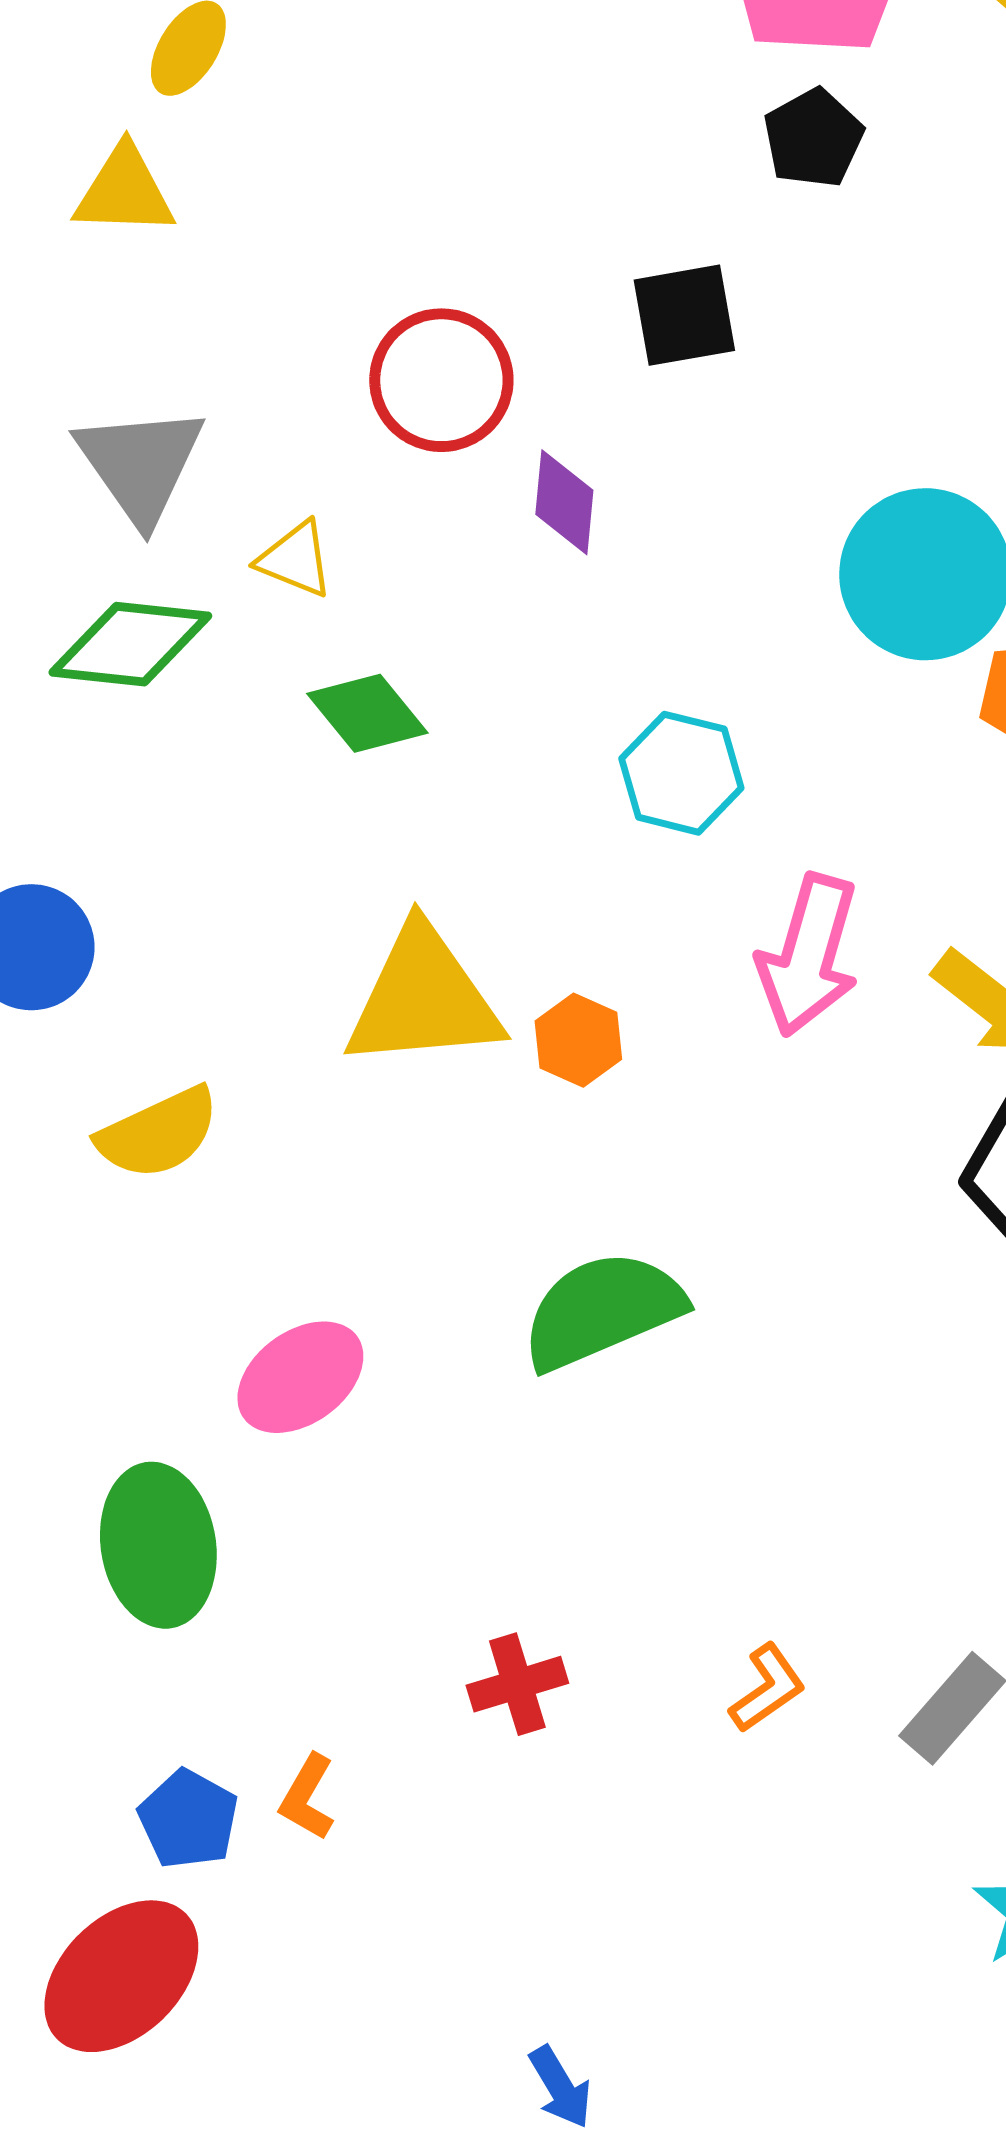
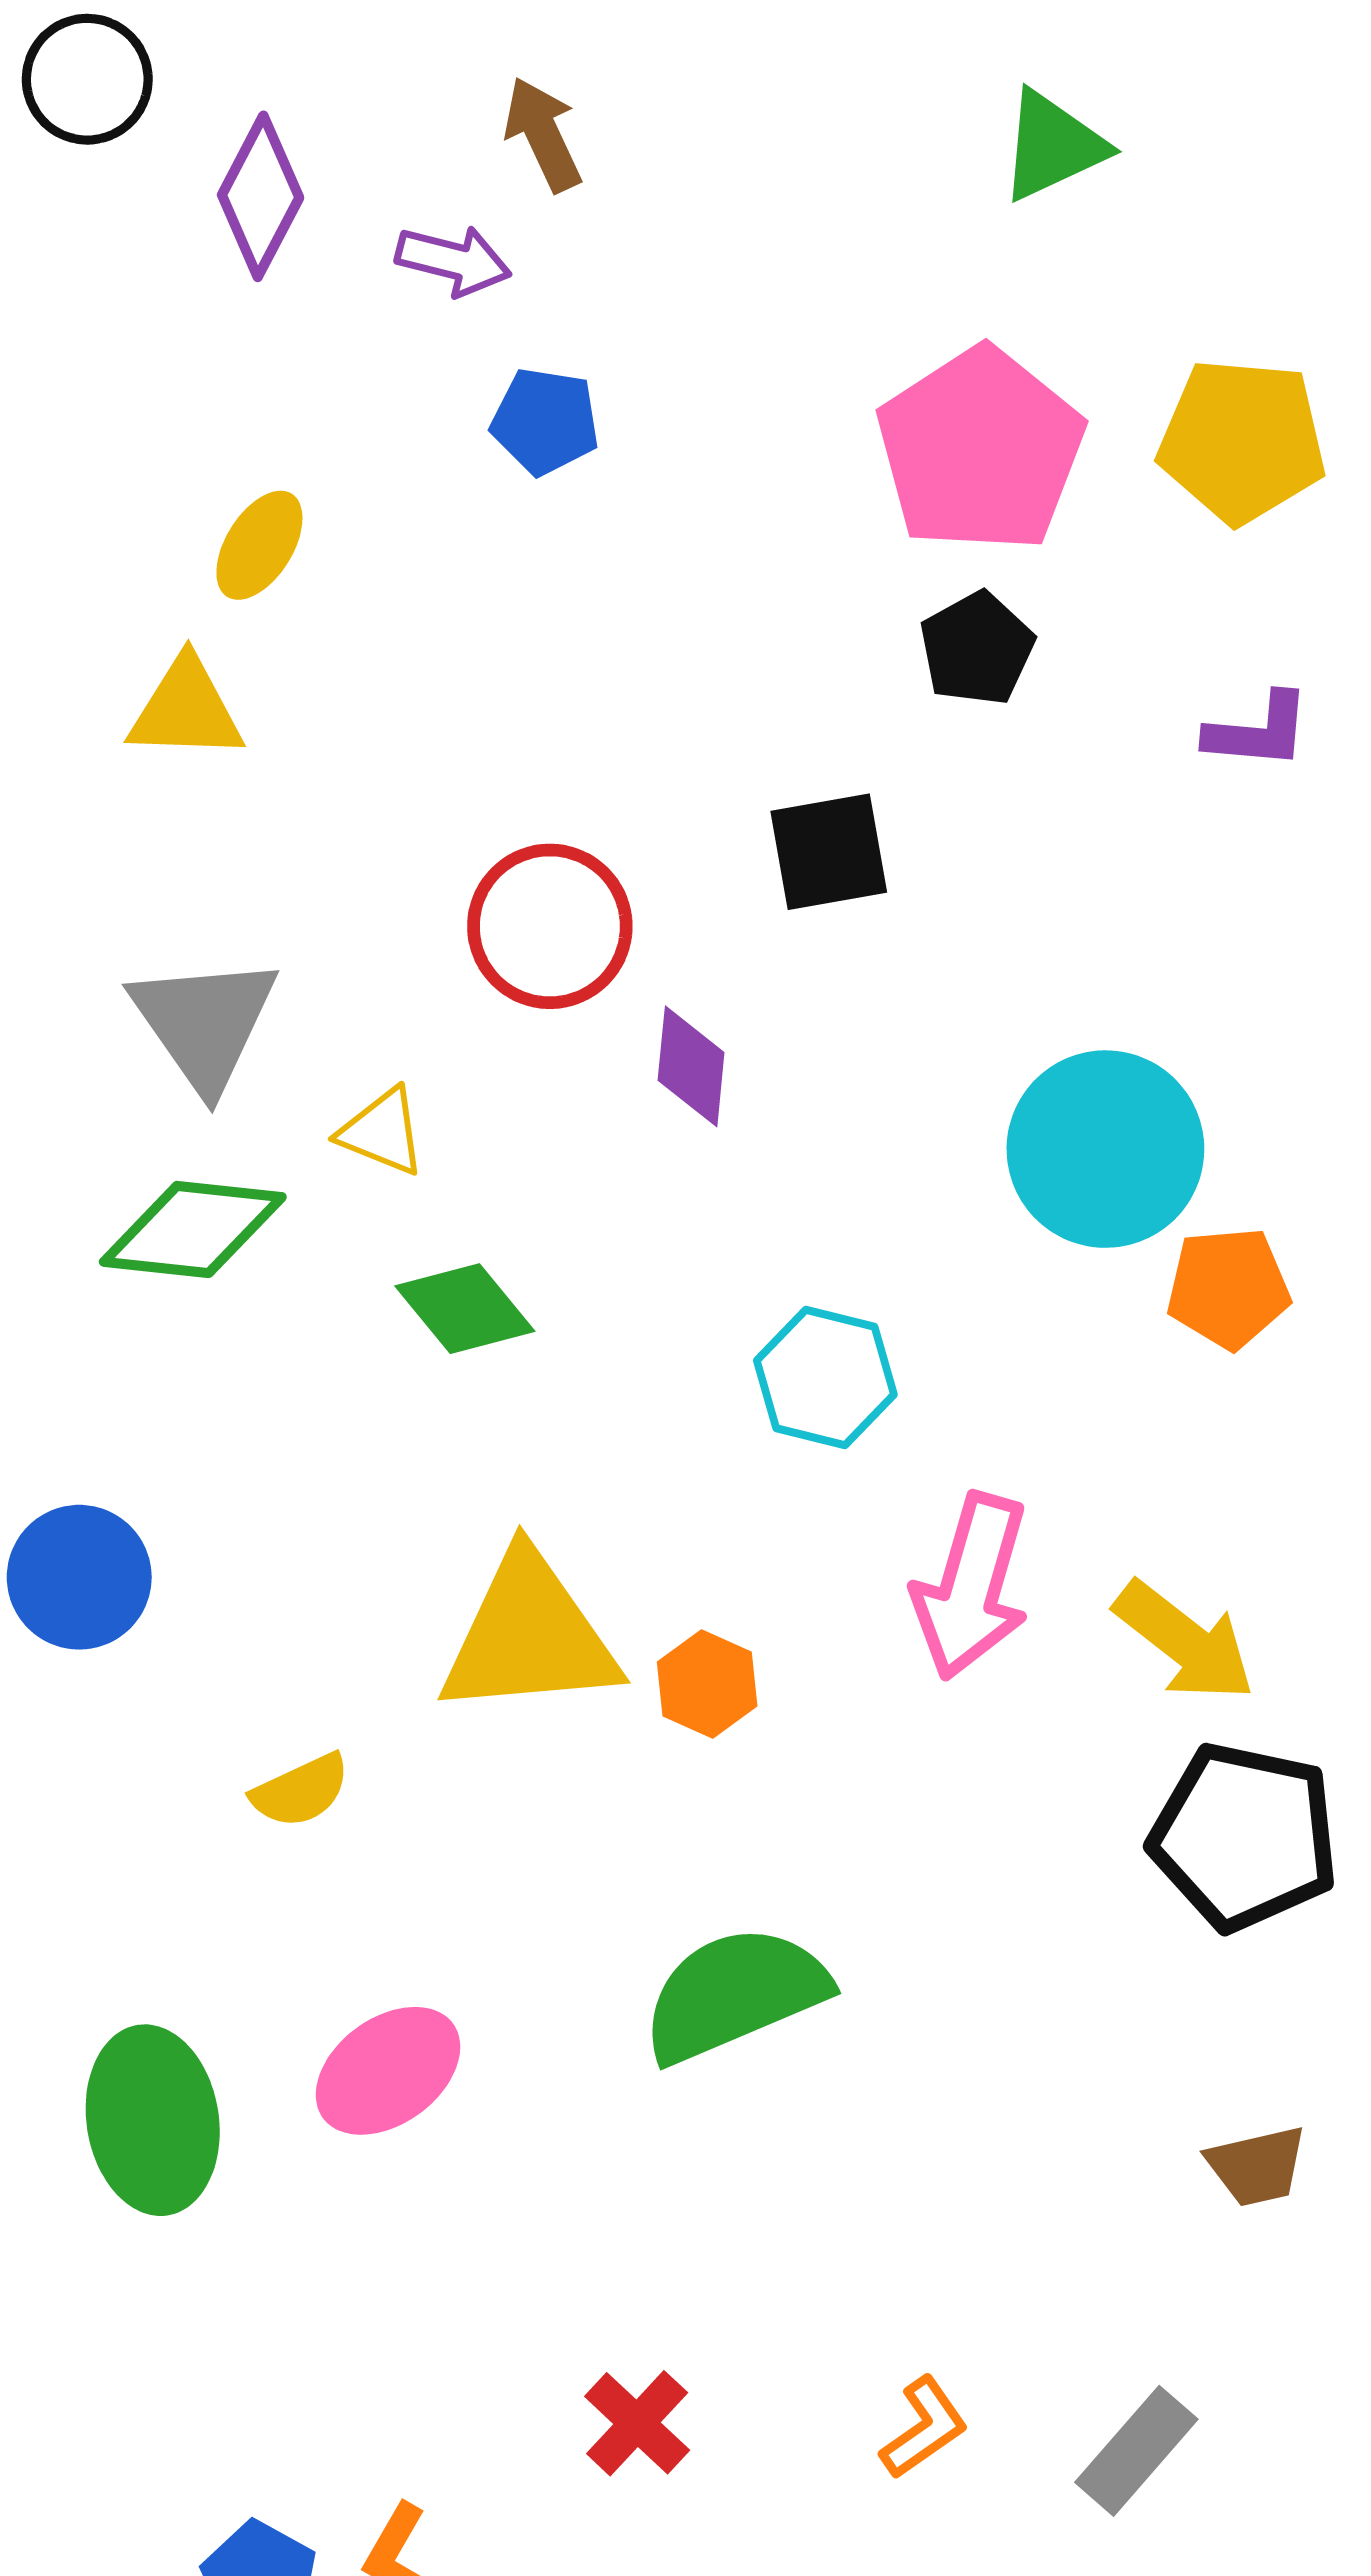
yellow semicircle: (158, 1133) -> (301, 1791), moved, size x0.7
green ellipse: (158, 1545) -> (153, 2120), moved
red cross: (517, 1684) -> (637, 2423), turned -30

